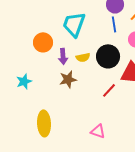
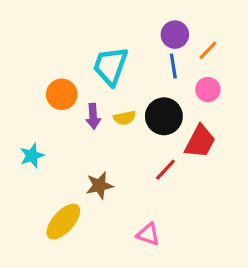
brown star: (68, 79) -> (99, 185), moved
yellow ellipse: (44, 123) -> (63, 222), turned 45

